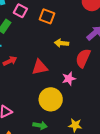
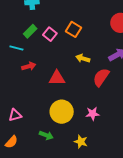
pink square: (20, 11) -> (50, 34), moved
pink star: (69, 79) -> (93, 114), moved

